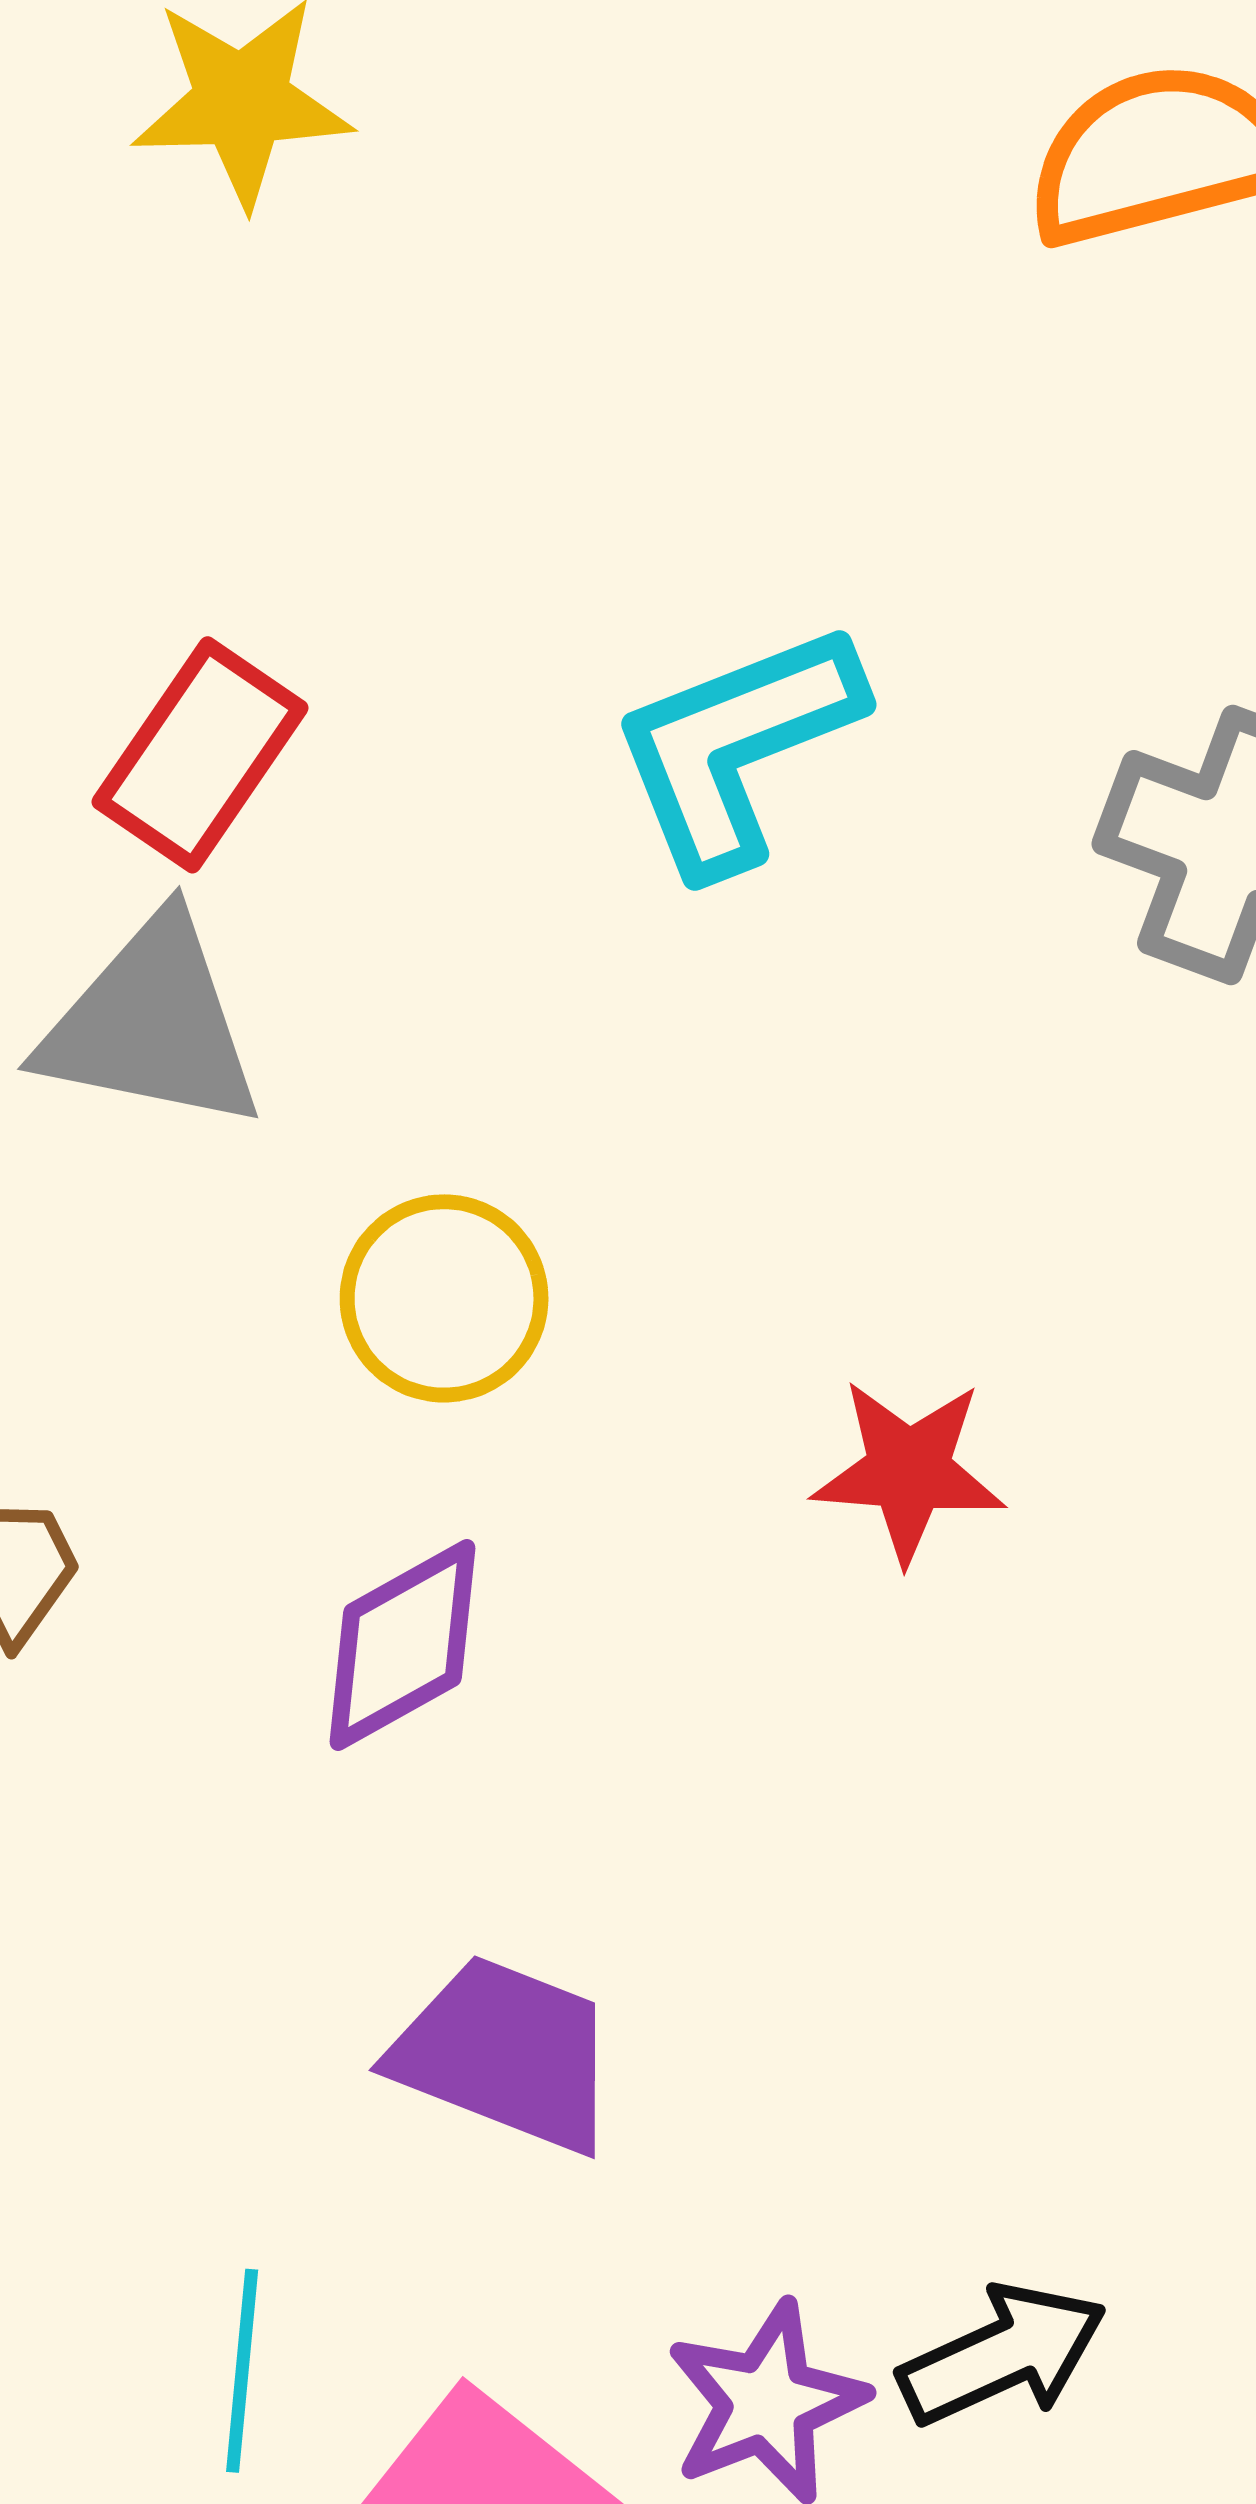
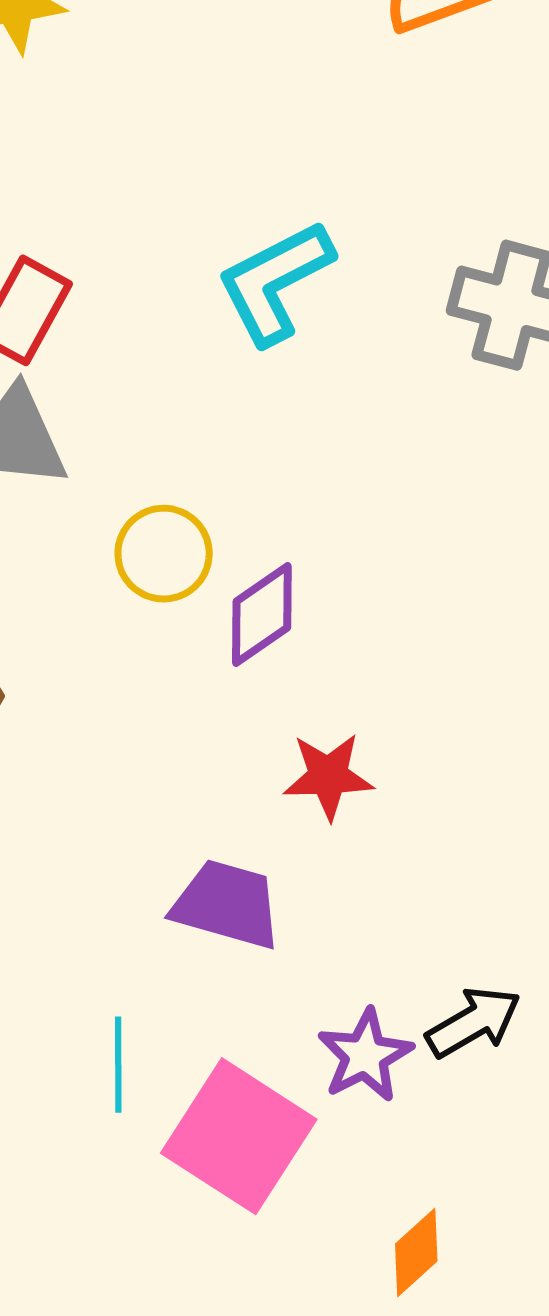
red star: (909, 1471) -> (328, 776), moved
purple diamond: (402, 1645) -> (262, 615), moved

